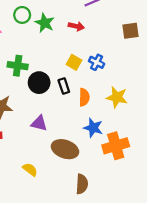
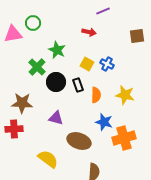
green circle: (22, 15) -> (33, 23), moved
green star: (45, 23) -> (57, 50), moved
green cross: (18, 66) -> (37, 67), turned 36
yellow semicircle: (30, 169) -> (48, 159), size x1.5

